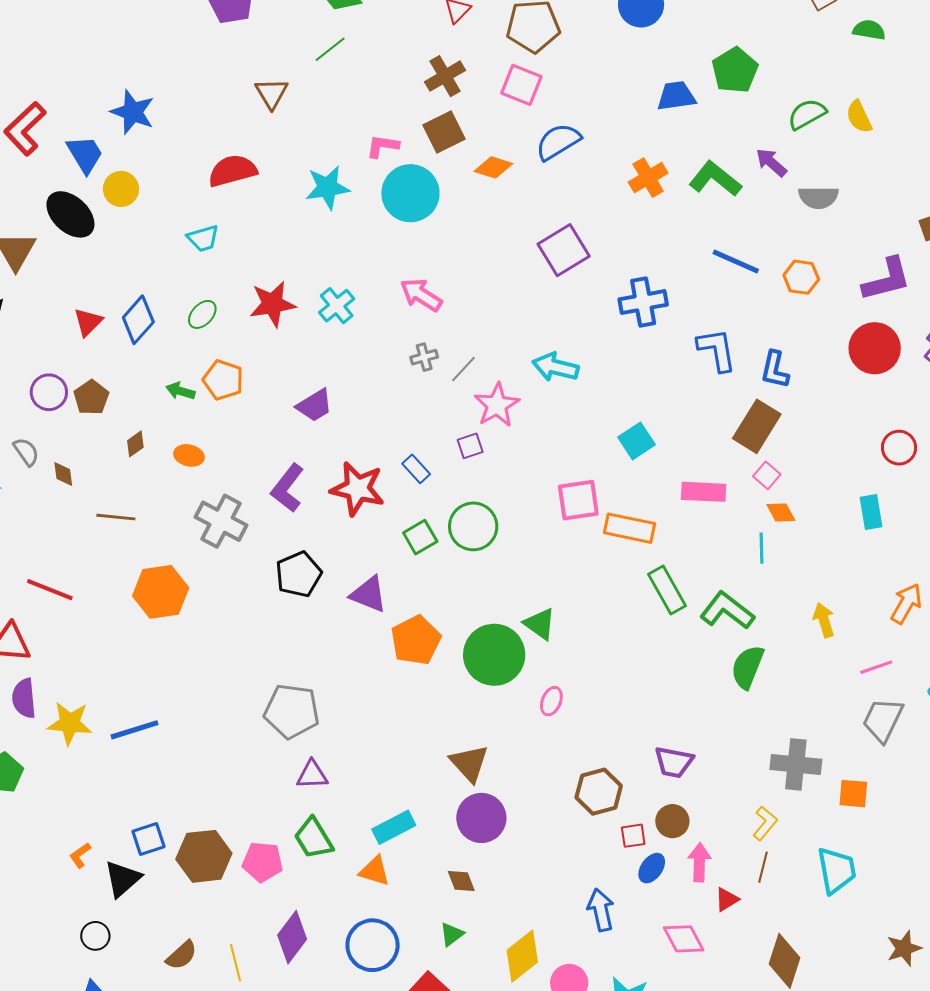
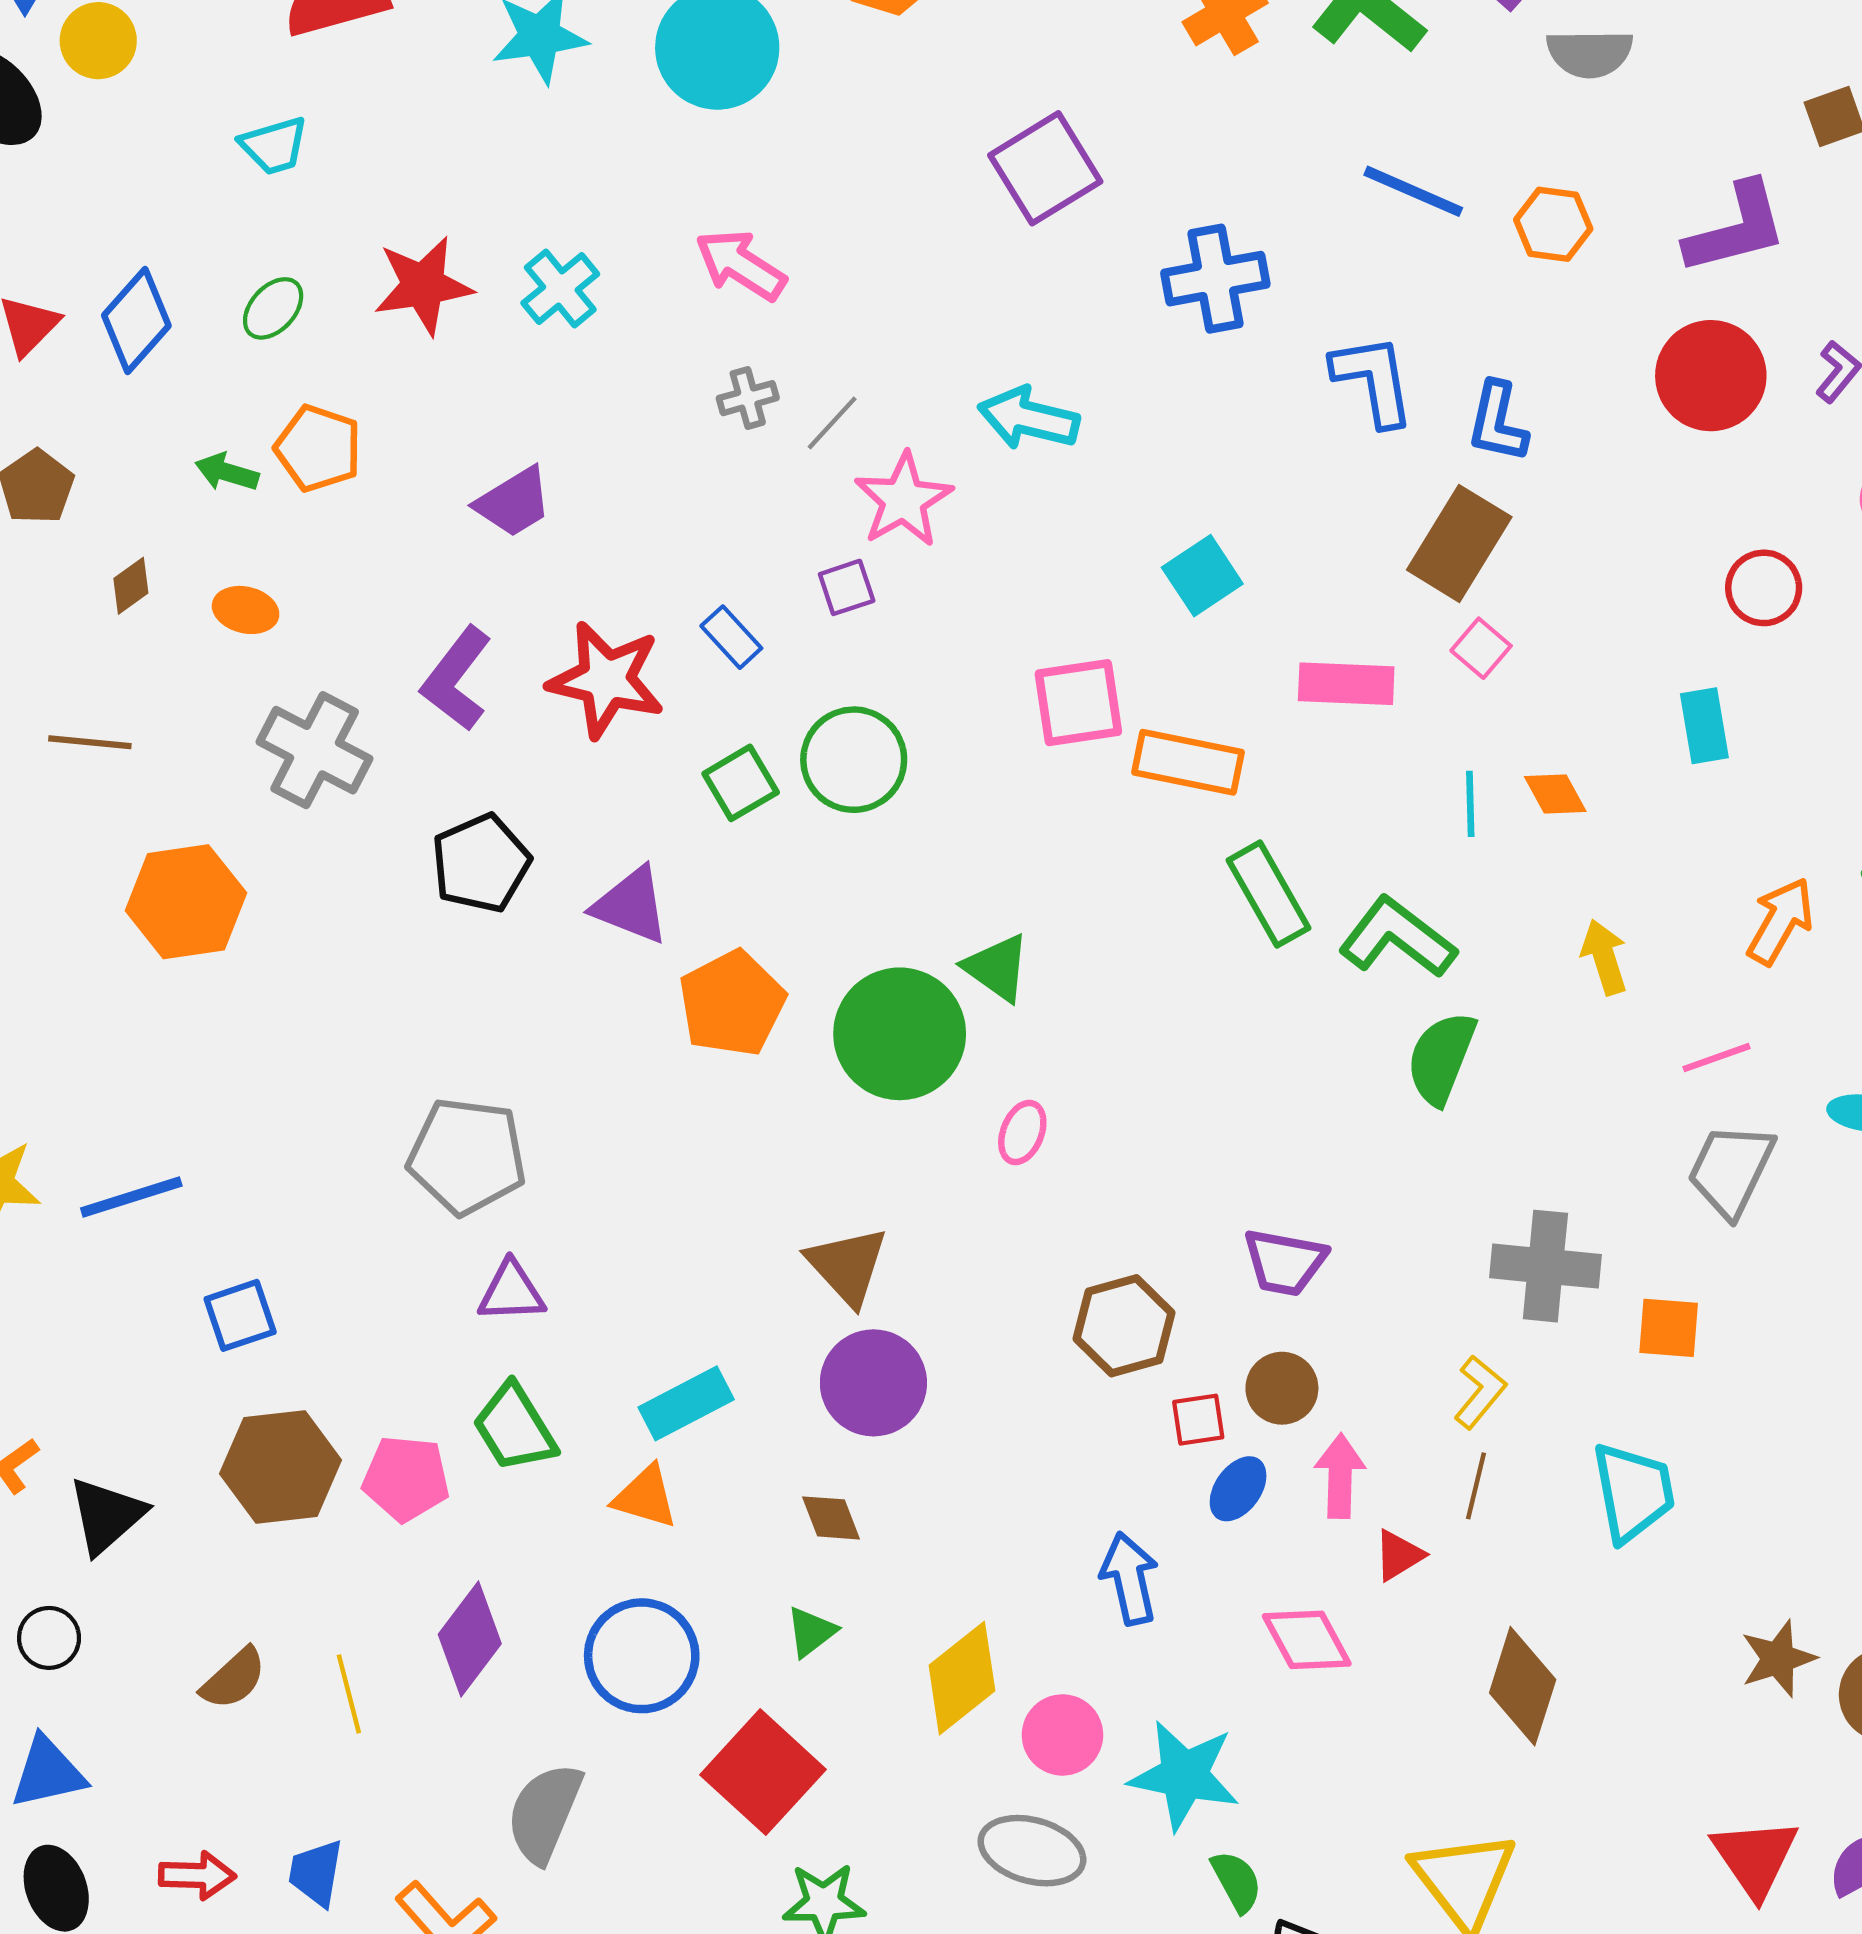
orange diamond: (781, 513) -> (1555, 794), moved
blue square: (148, 839) -> (240, 1315), moved

